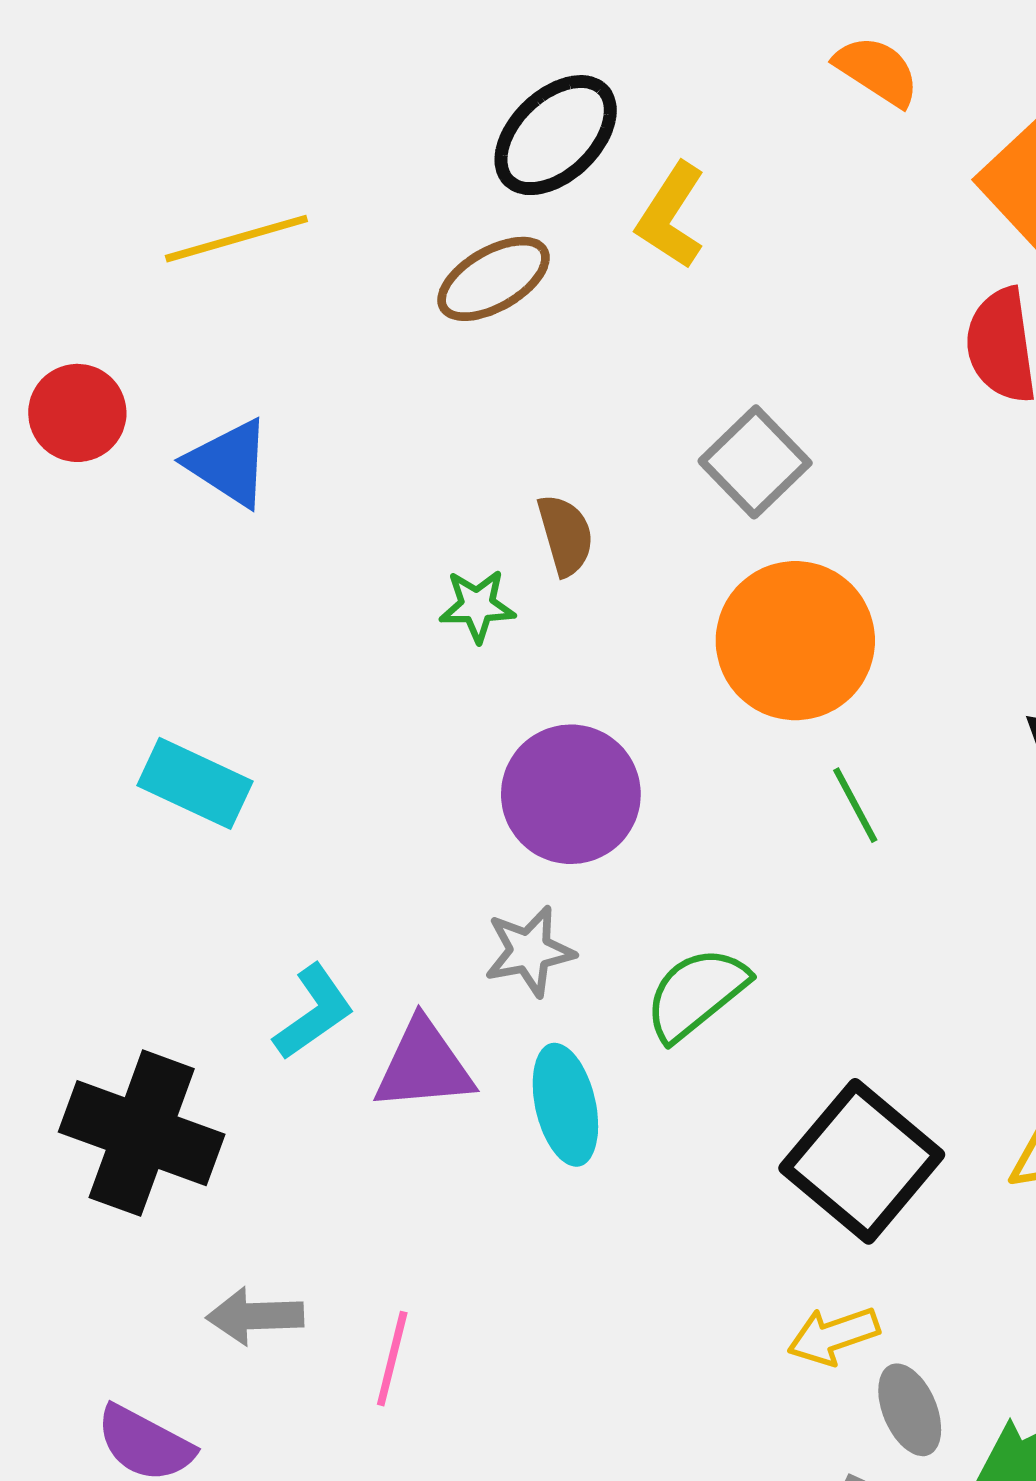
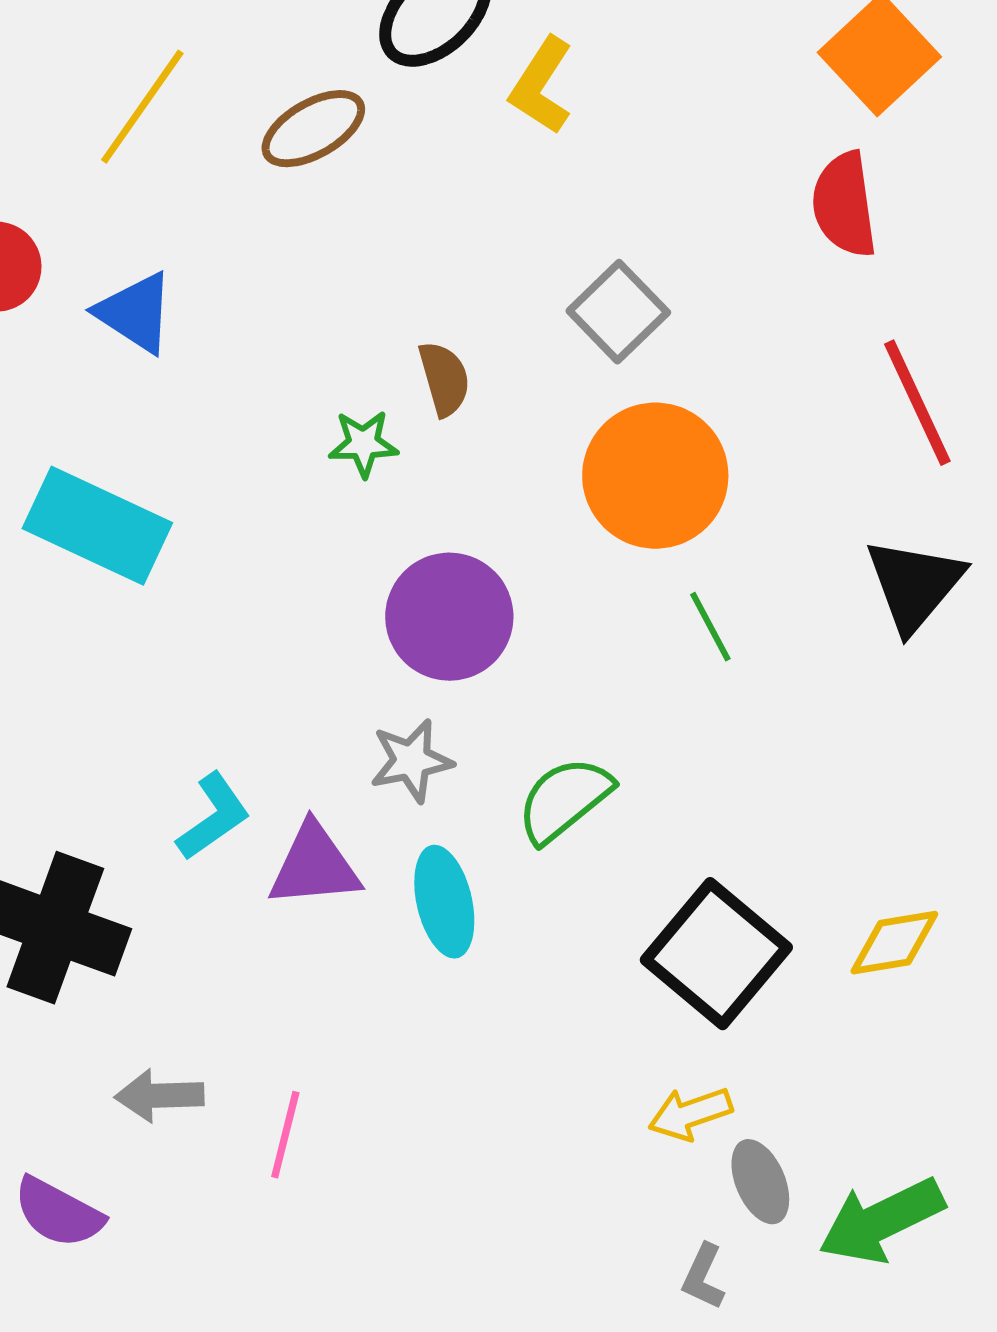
yellow line: (236, 239) -> (142, 107), turned -39
brown ellipse: (494, 279) -> (313, 129), moved
cyan rectangle: (195, 783) -> (97, 526), moved, size x1.4

